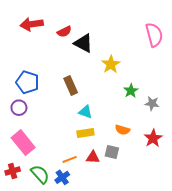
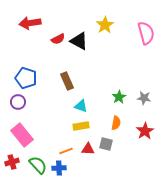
red semicircle: (64, 32) -> (58, 39), moved
yellow star: (111, 64) -> (105, 25), moved
green star: (131, 91) -> (119, 97), moved
orange semicircle: (122, 130) -> (116, 123), turned -96
blue cross: (62, 177) -> (59, 168), turned 32

